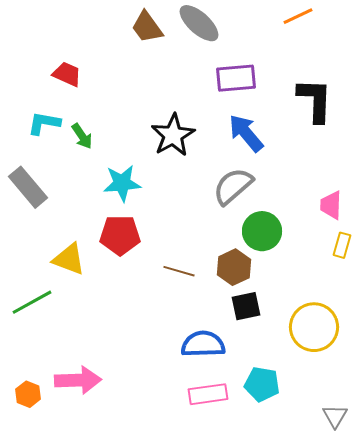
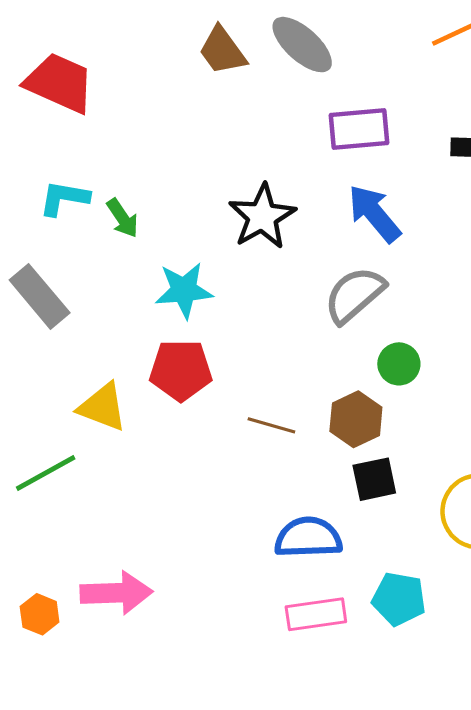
red trapezoid: (67, 74) -> (60, 83), moved, size x1.6
green circle: (262, 231) -> (399, 364), size x0.7

